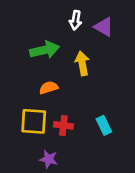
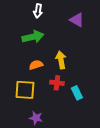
white arrow: (76, 20) -> (38, 11), moved
yellow arrow: (82, 63) -> (61, 60), moved
red cross: (63, 125) -> (57, 83), moved

